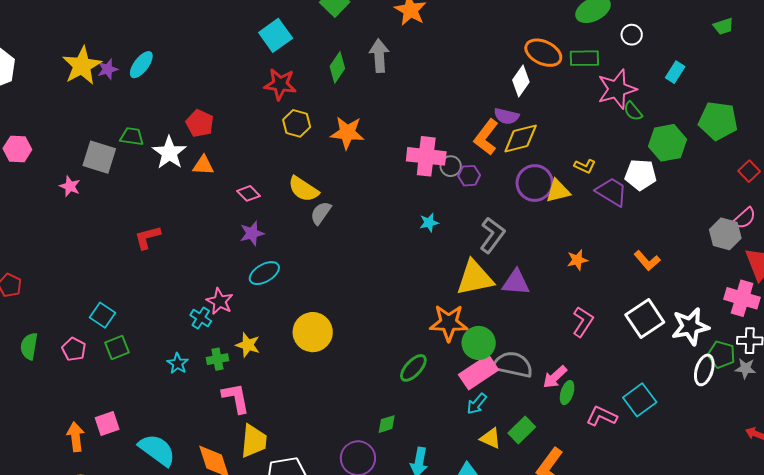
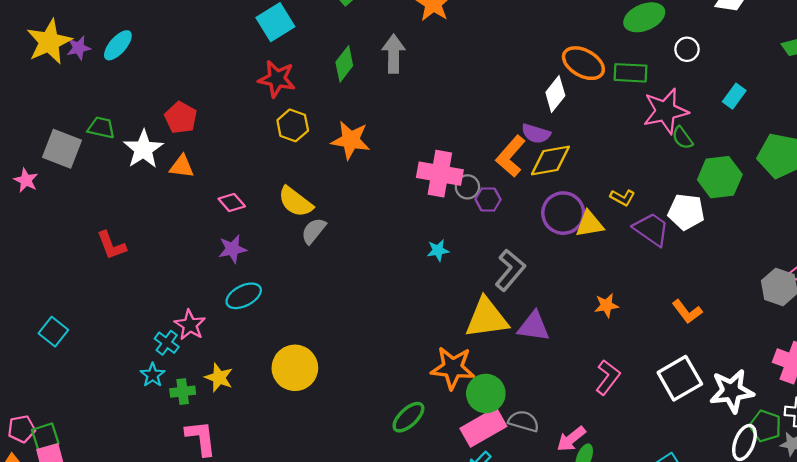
red L-shape: (147, 237) -> (111, 245), turned -100
green square: (117, 347) -> (45, 437), moved
pink pentagon: (74, 349) -> (21, 429), moved, turned 30
cyan star: (178, 363) -> (153, 375), moved
gray semicircle: (513, 365) -> (524, 421), size x0.7

